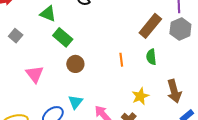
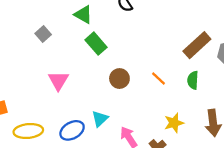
orange line: (121, 60) -> (159, 79), turned -48
brown circle: (75, 64) -> (119, 79), moved

